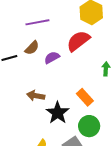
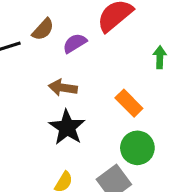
brown arrow: (36, 96) -> (63, 88), moved
black star: (58, 113) -> (67, 127), moved

